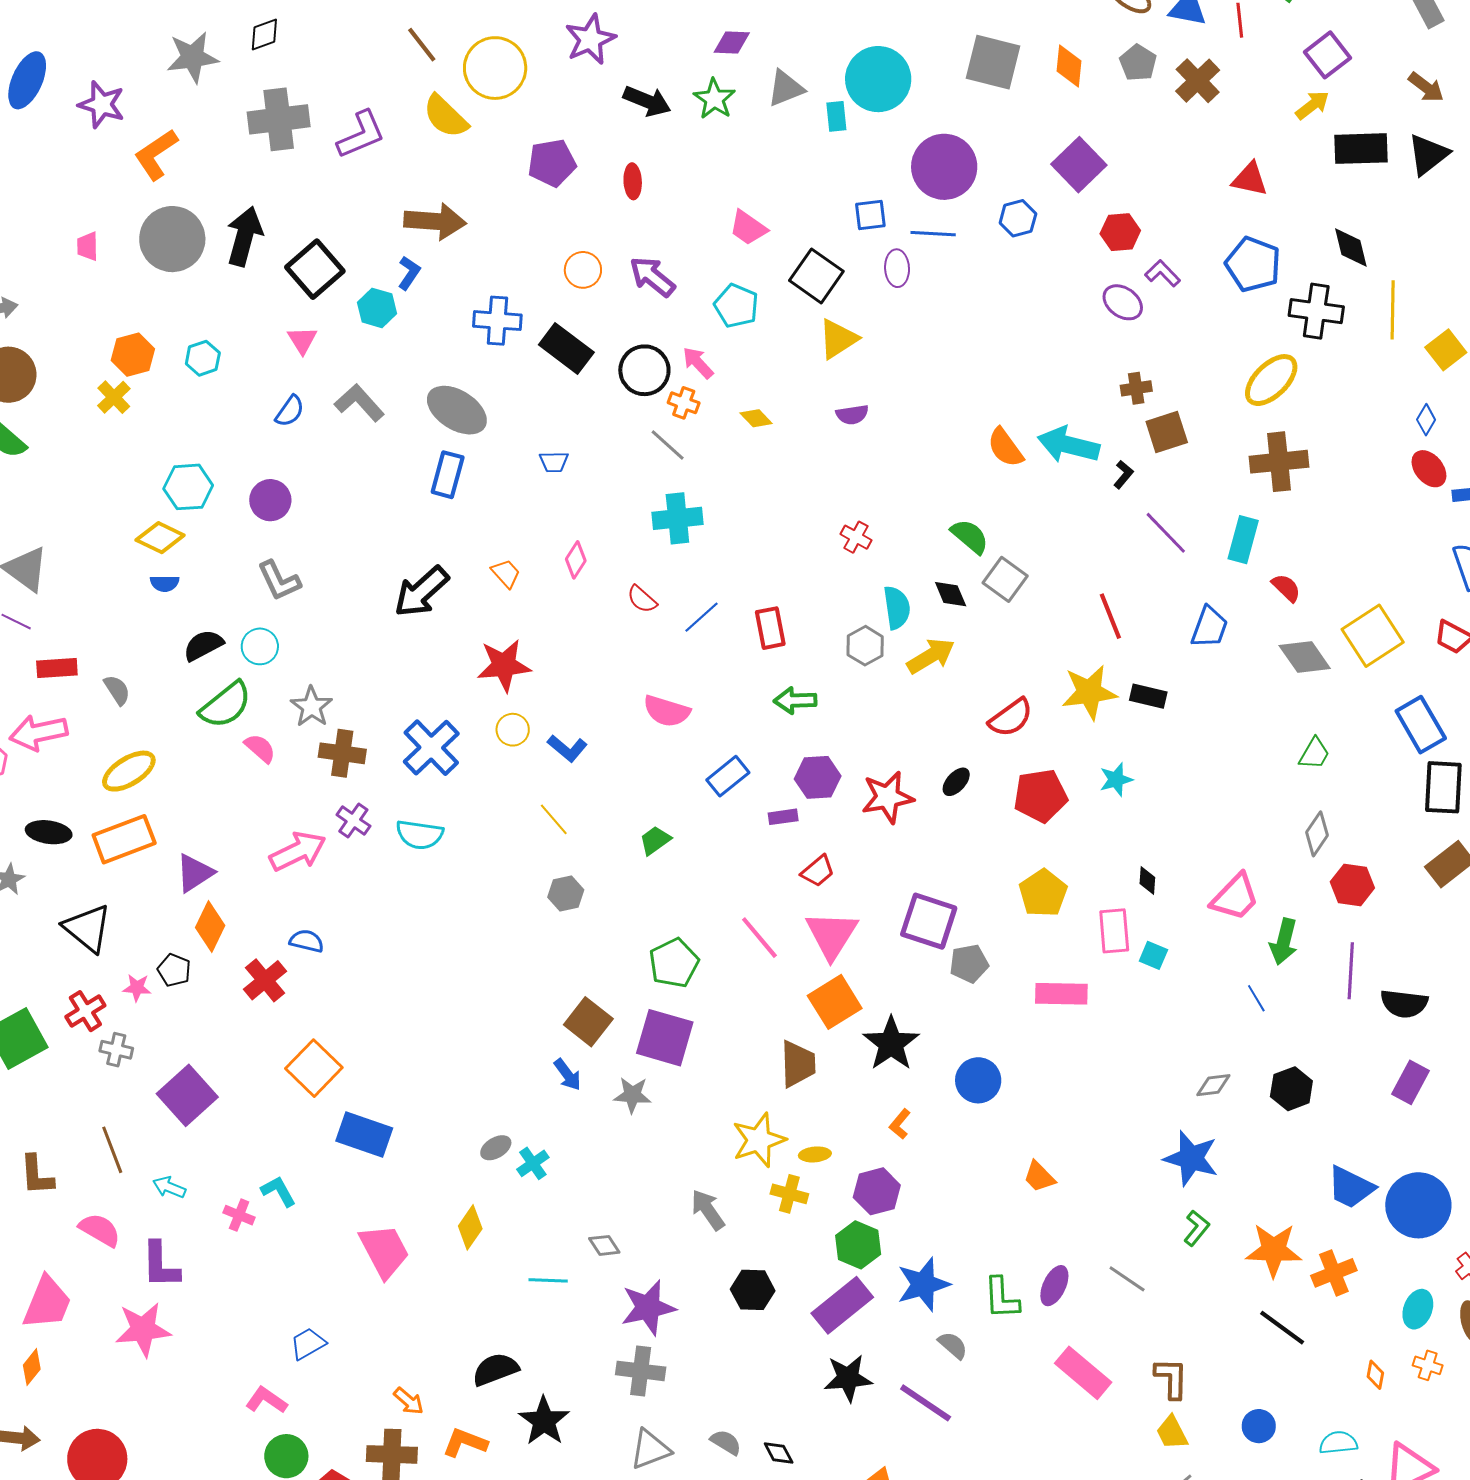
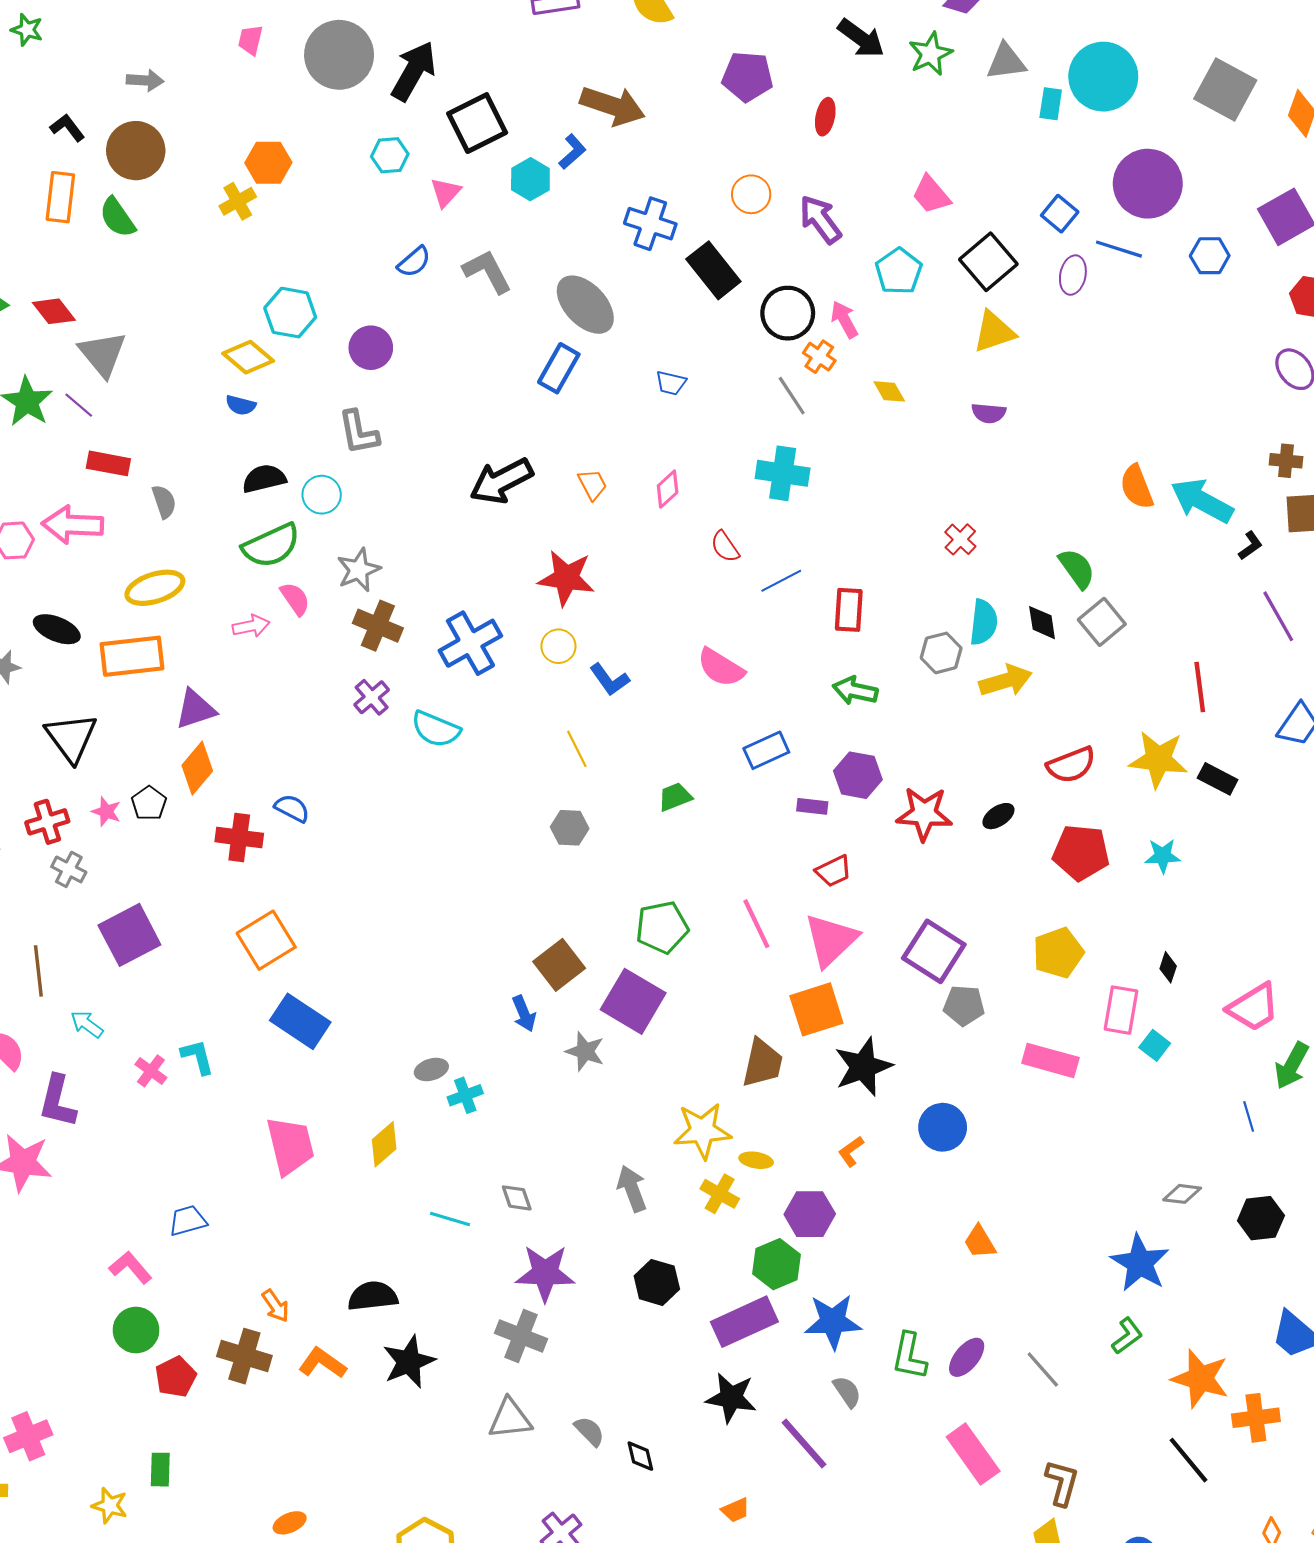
blue square: (870, 215) -> (1060, 214), turned 32
cyan hexagon: (203, 358) -> (390, 155), moved
pink arrow: (298, 851) -> (251, 626), moved, size x0.6
red cross: (265, 980) -> (239, 838), turned 33

